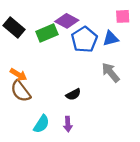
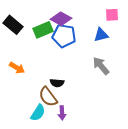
blue pentagon: (84, 40) -> (64, 36), moved, turned -30
brown semicircle: (21, 91) -> (48, 97), moved
black semicircle: (73, 94) -> (57, 83), moved, turned 32

